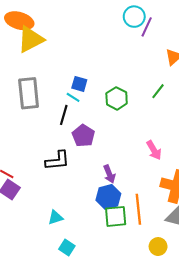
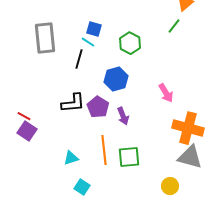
green line: (158, 91) -> (174, 26), moved
purple pentagon: (83, 136) -> (98, 107), moved
blue hexagon: (108, 197) -> (116, 79), moved
orange line: (138, 209) -> (104, 150), moved

